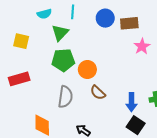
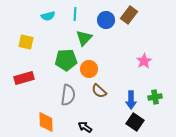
brown rectangle: (129, 23) -> (129, 15), moved, turned -48
green triangle: (60, 33) -> (84, 38), moved
pink star: (142, 46) -> (144, 61), moved

